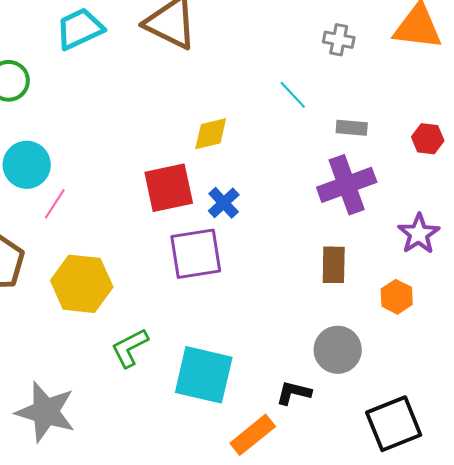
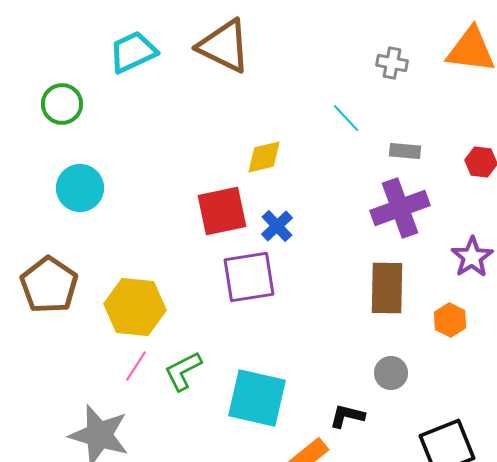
pink line: (55, 204) -> (136, 366), moved
brown rectangle: (334, 265) -> (387, 288), size x1.4
gray circle: (338, 350) -> (391, 373), size x0.7

